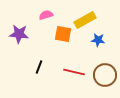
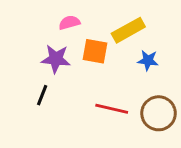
purple star: (19, 34) -> (56, 59), moved
black line: (39, 67) -> (42, 95), moved

